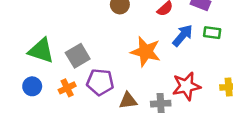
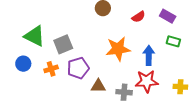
blue arrow: (183, 36) -> (149, 55), moved, turned -48
orange star: (146, 52) -> (118, 49), turned -30
purple pentagon: (100, 82) -> (78, 68), turned -30

